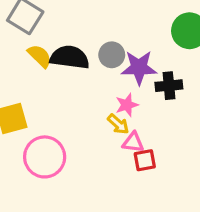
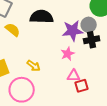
gray circle: (112, 55) -> (89, 25), moved
black semicircle: (70, 57) -> (42, 17), moved
yellow arrow: (118, 124) -> (34, 66), moved

